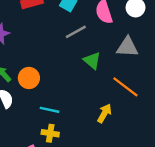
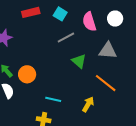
cyan line: (49, 110) -> (53, 99), moved

